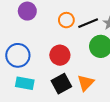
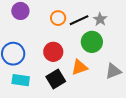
orange triangle: (86, 83) -> (79, 67), moved, turned 30

